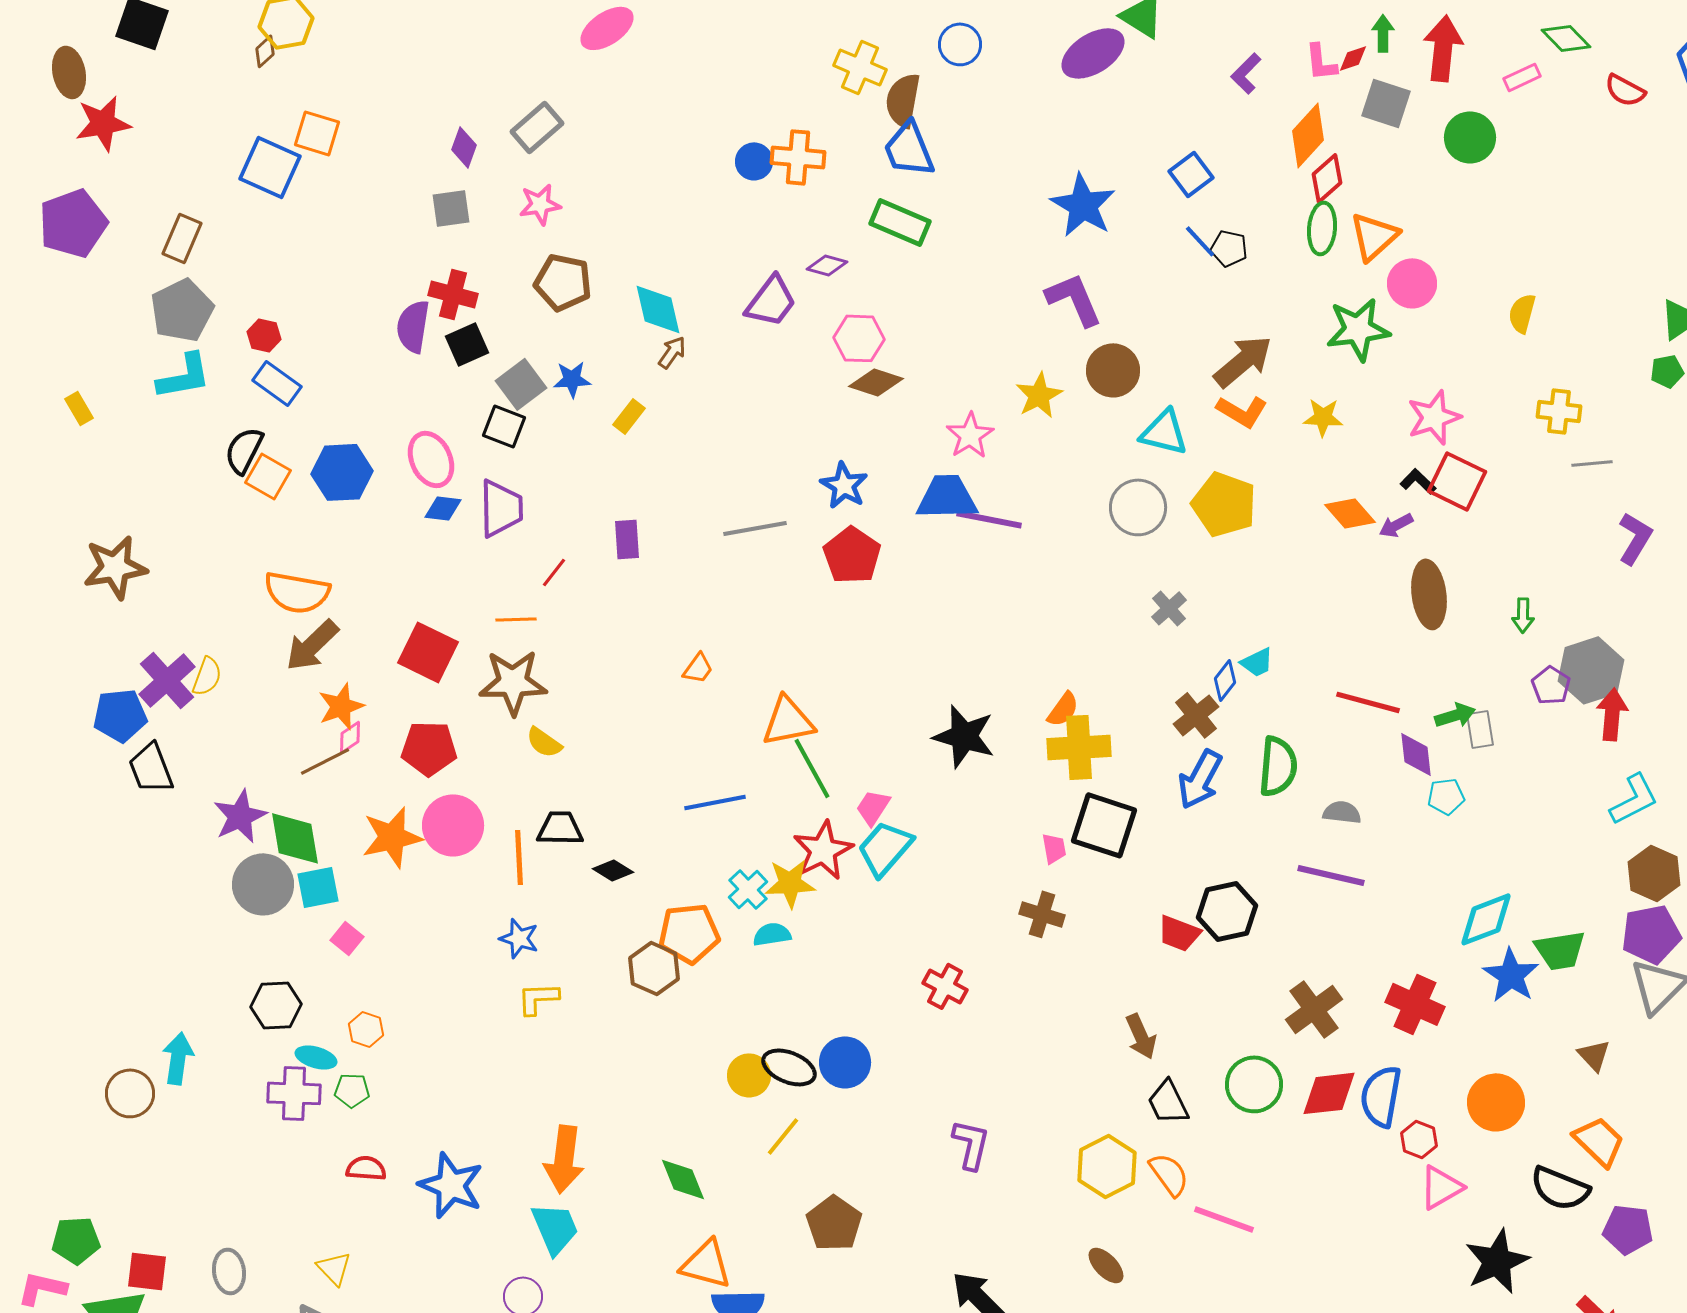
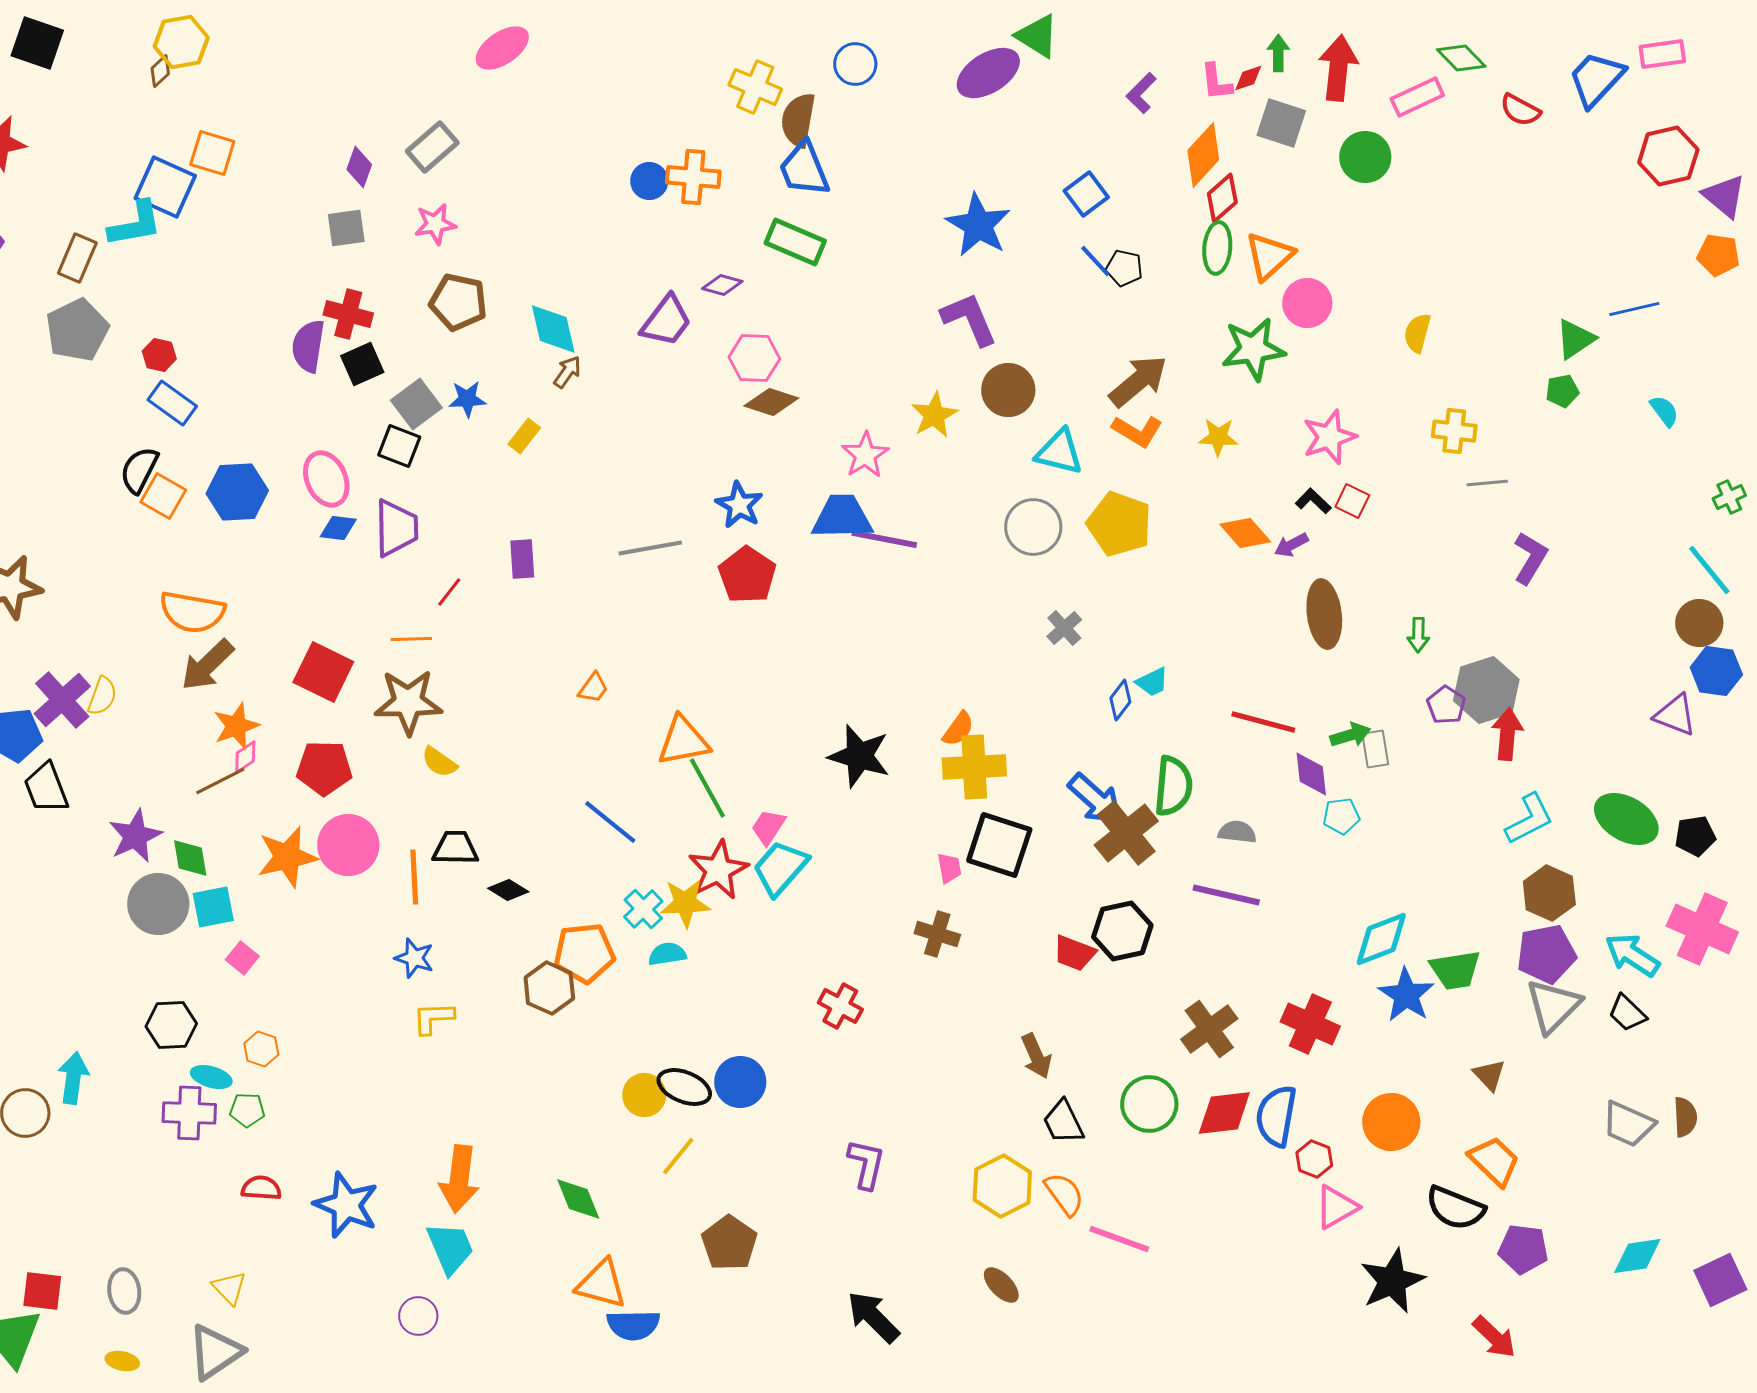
pink rectangle: (1522, 77) -> (1417, 97), size x1.4
cyan L-shape: (184, 376) -> (135, 224), moved
red square: (1457, 481) -> (1352, 501), size x0.6
brown cross: (1196, 715) -> (1126, 833), moved, size x1.4
blue arrow: (1200, 779) -> (1095, 799), turned -76
blue line: (715, 802) -> (610, 822), turned 50
green diamond: (295, 838) -> (190, 858), size x0.7

